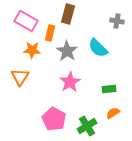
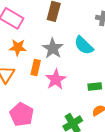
orange rectangle: (50, 33) -> (36, 67), moved
pink pentagon: (54, 119) -> (22, 114), moved

